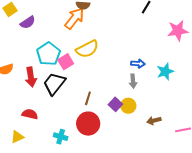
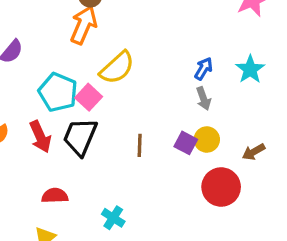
blue arrow: (138, 64) -> (204, 69), turned -48
red circle: (88, 124) -> (221, 187), moved
cyan cross: (61, 137) -> (113, 218), turned 32

